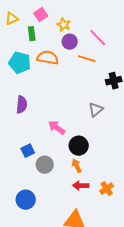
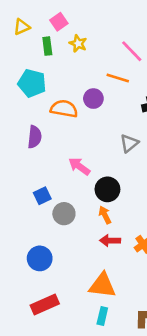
yellow star: (64, 25) -> (78, 44), moved
purple circle: (70, 42) -> (93, 99), moved
orange semicircle: (48, 58) -> (64, 109), moved

